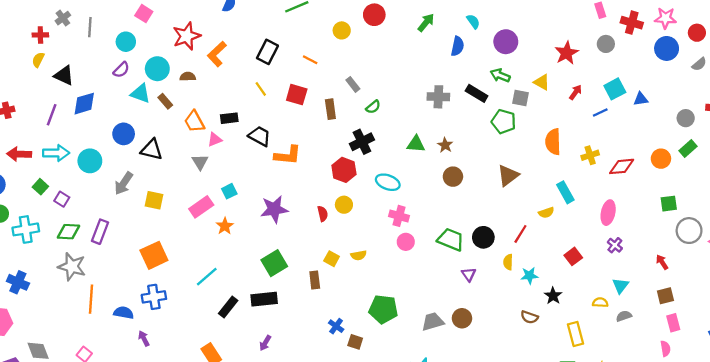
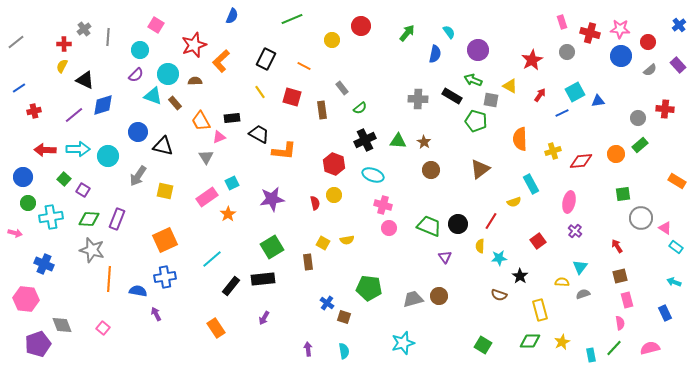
purple line: (52, 115) -> (74, 115), turned 30
black cross: (362, 142) -> (365, 140), moved

